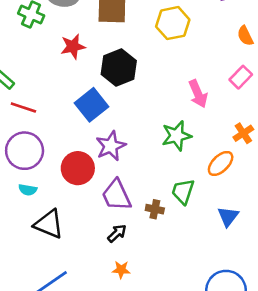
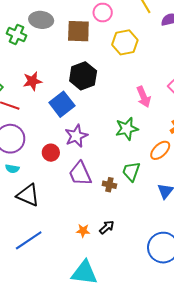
red star: (73, 46) -> (32, 81), moved
red circle: (78, 168) -> (51, 153), size x0.7
black arrow: (117, 233) -> (107, 227), moved

